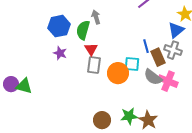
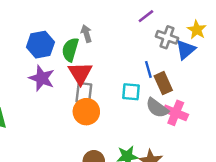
red triangle: (91, 49) -> (80, 73), size x1.5
gray cross: (173, 50) -> (167, 37), moved
purple star: (60, 53) -> (42, 78), size x1.5
orange circle: (118, 73) -> (86, 112), moved

